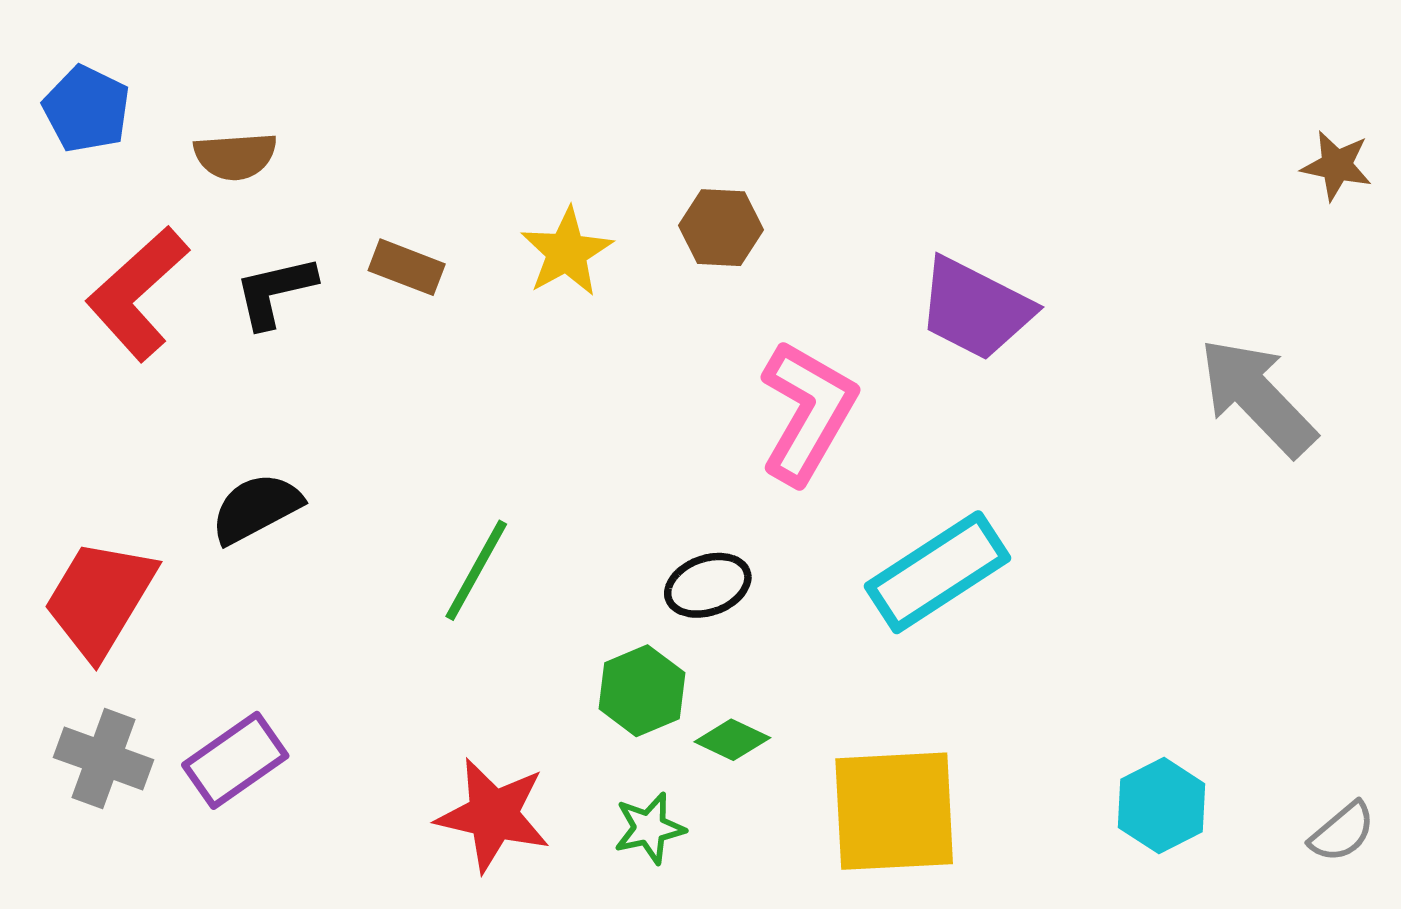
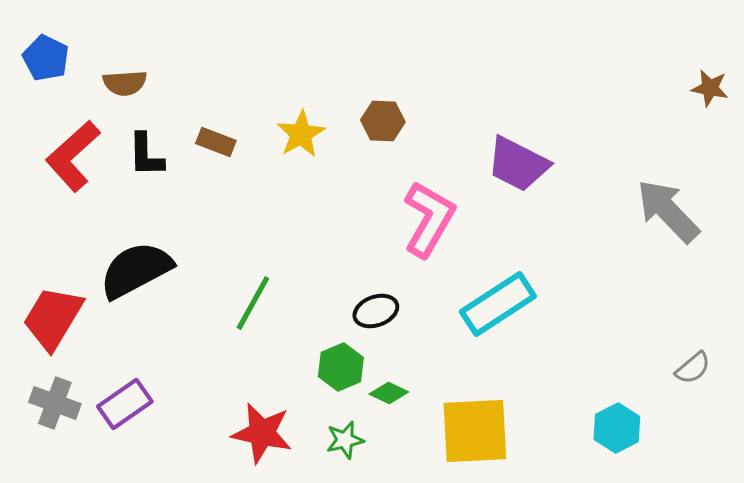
black L-shape: (275, 292) -> (146, 155), turned -78
black semicircle: (256, 508) -> (136, 270), size x1.5
gray semicircle: (1342, 832) -> (693, 368), moved

